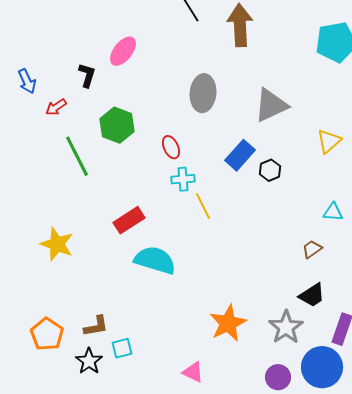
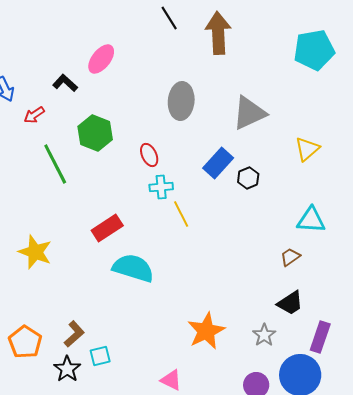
black L-shape: (87, 75) -> (65, 83), turned -65
cyan triangle: (333, 212) -> (311, 220), size x1.4
brown L-shape: (96, 326) -> (74, 334), turned -32
gray star: (286, 327) -> (264, 335), size x0.7

